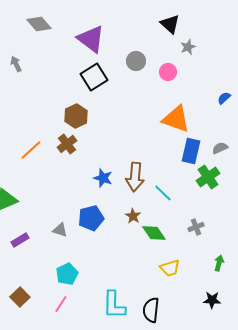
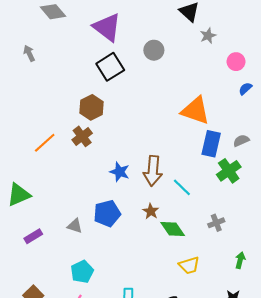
pink circle: (168, 72) -> (236, 62), moved

